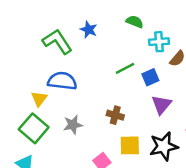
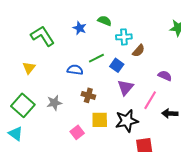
blue star: (89, 30) -> (80, 28), moved
blue square: (150, 77) -> (117, 65), turned -32
blue semicircle: (62, 81) -> (75, 70), moved, size x0.7
yellow triangle: (39, 99) -> (29, 68), moved

